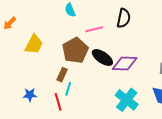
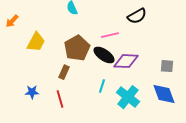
black semicircle: (124, 18) -> (137, 16), moved, turned 48
pink line: (94, 29) -> (110, 35), moved
cyan line: (68, 89) -> (102, 86), moved

